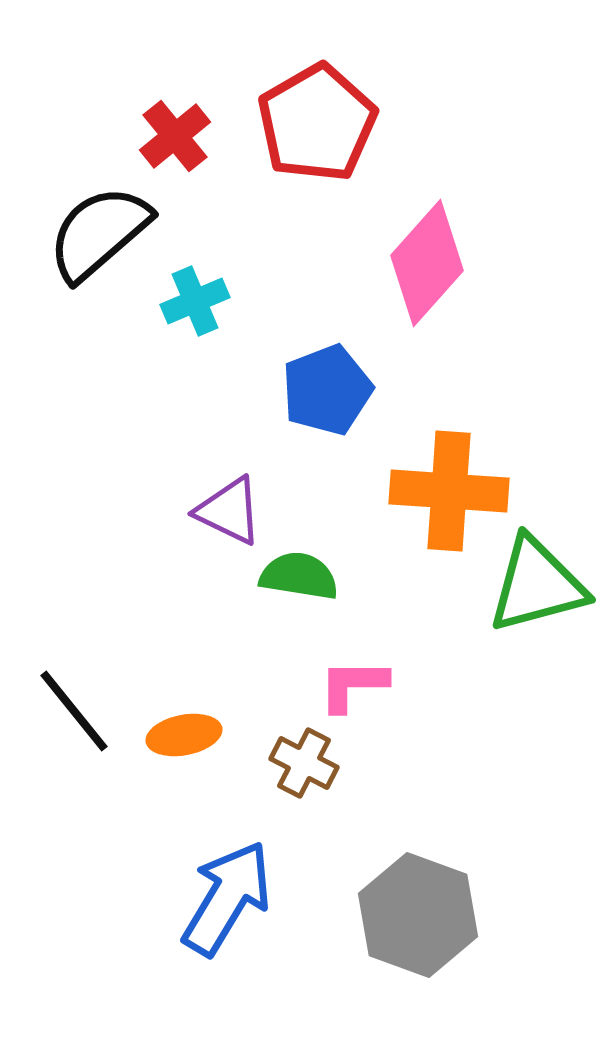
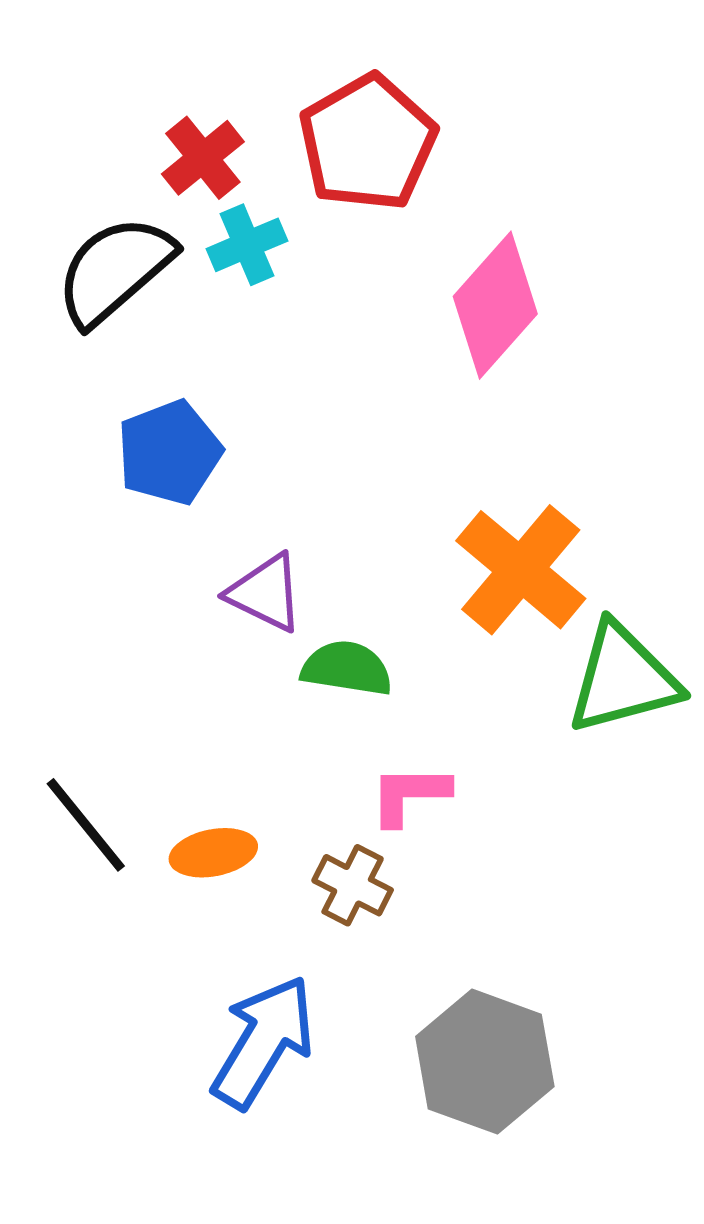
cyan cross: (195, 301) -> (247, 245), moved
blue pentagon: (327, 390) -> (169, 452), moved
orange cross: (449, 491) -> (521, 570), turned 36

